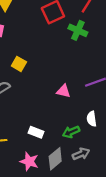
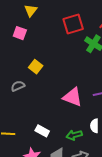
pink triangle: (63, 91) -> (72, 97), size x1.5

